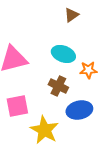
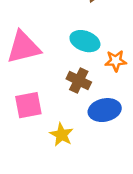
yellow star: (44, 130) -> (62, 135), size x0.7

